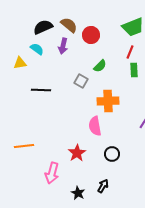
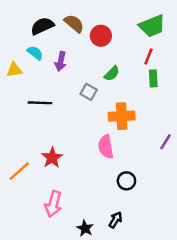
purple arrow: (63, 46) -> (61, 61), moved
orange line: (24, 146) -> (19, 171), turned -36
red star: (77, 153) -> (52, 158), moved

